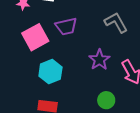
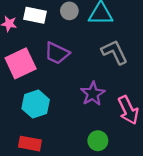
purple trapezoid: (66, 26) -> (57, 53), turned 35

